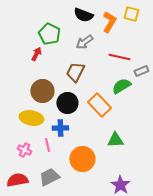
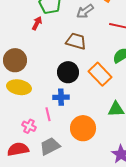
brown trapezoid: (75, 72) -> (76, 41), turned 80
brown circle: (42, 91) -> (15, 60), moved
yellow ellipse: (31, 118) -> (19, 87), moved
pink cross: (24, 150) -> (29, 126), moved

